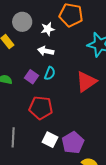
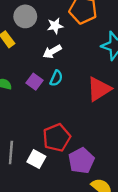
white arrow: (46, 51) -> (52, 52), turned -42
red pentagon: (41, 108) -> (57, 138), moved, turned -30
white square: (50, 140) -> (36, 159), moved

